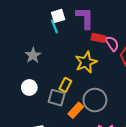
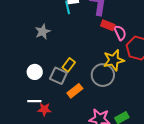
yellow star: (86, 62) -> (114, 60), moved
white circle: (29, 87) -> (35, 72), moved
gray circle: (95, 100) -> (103, 75), moved

